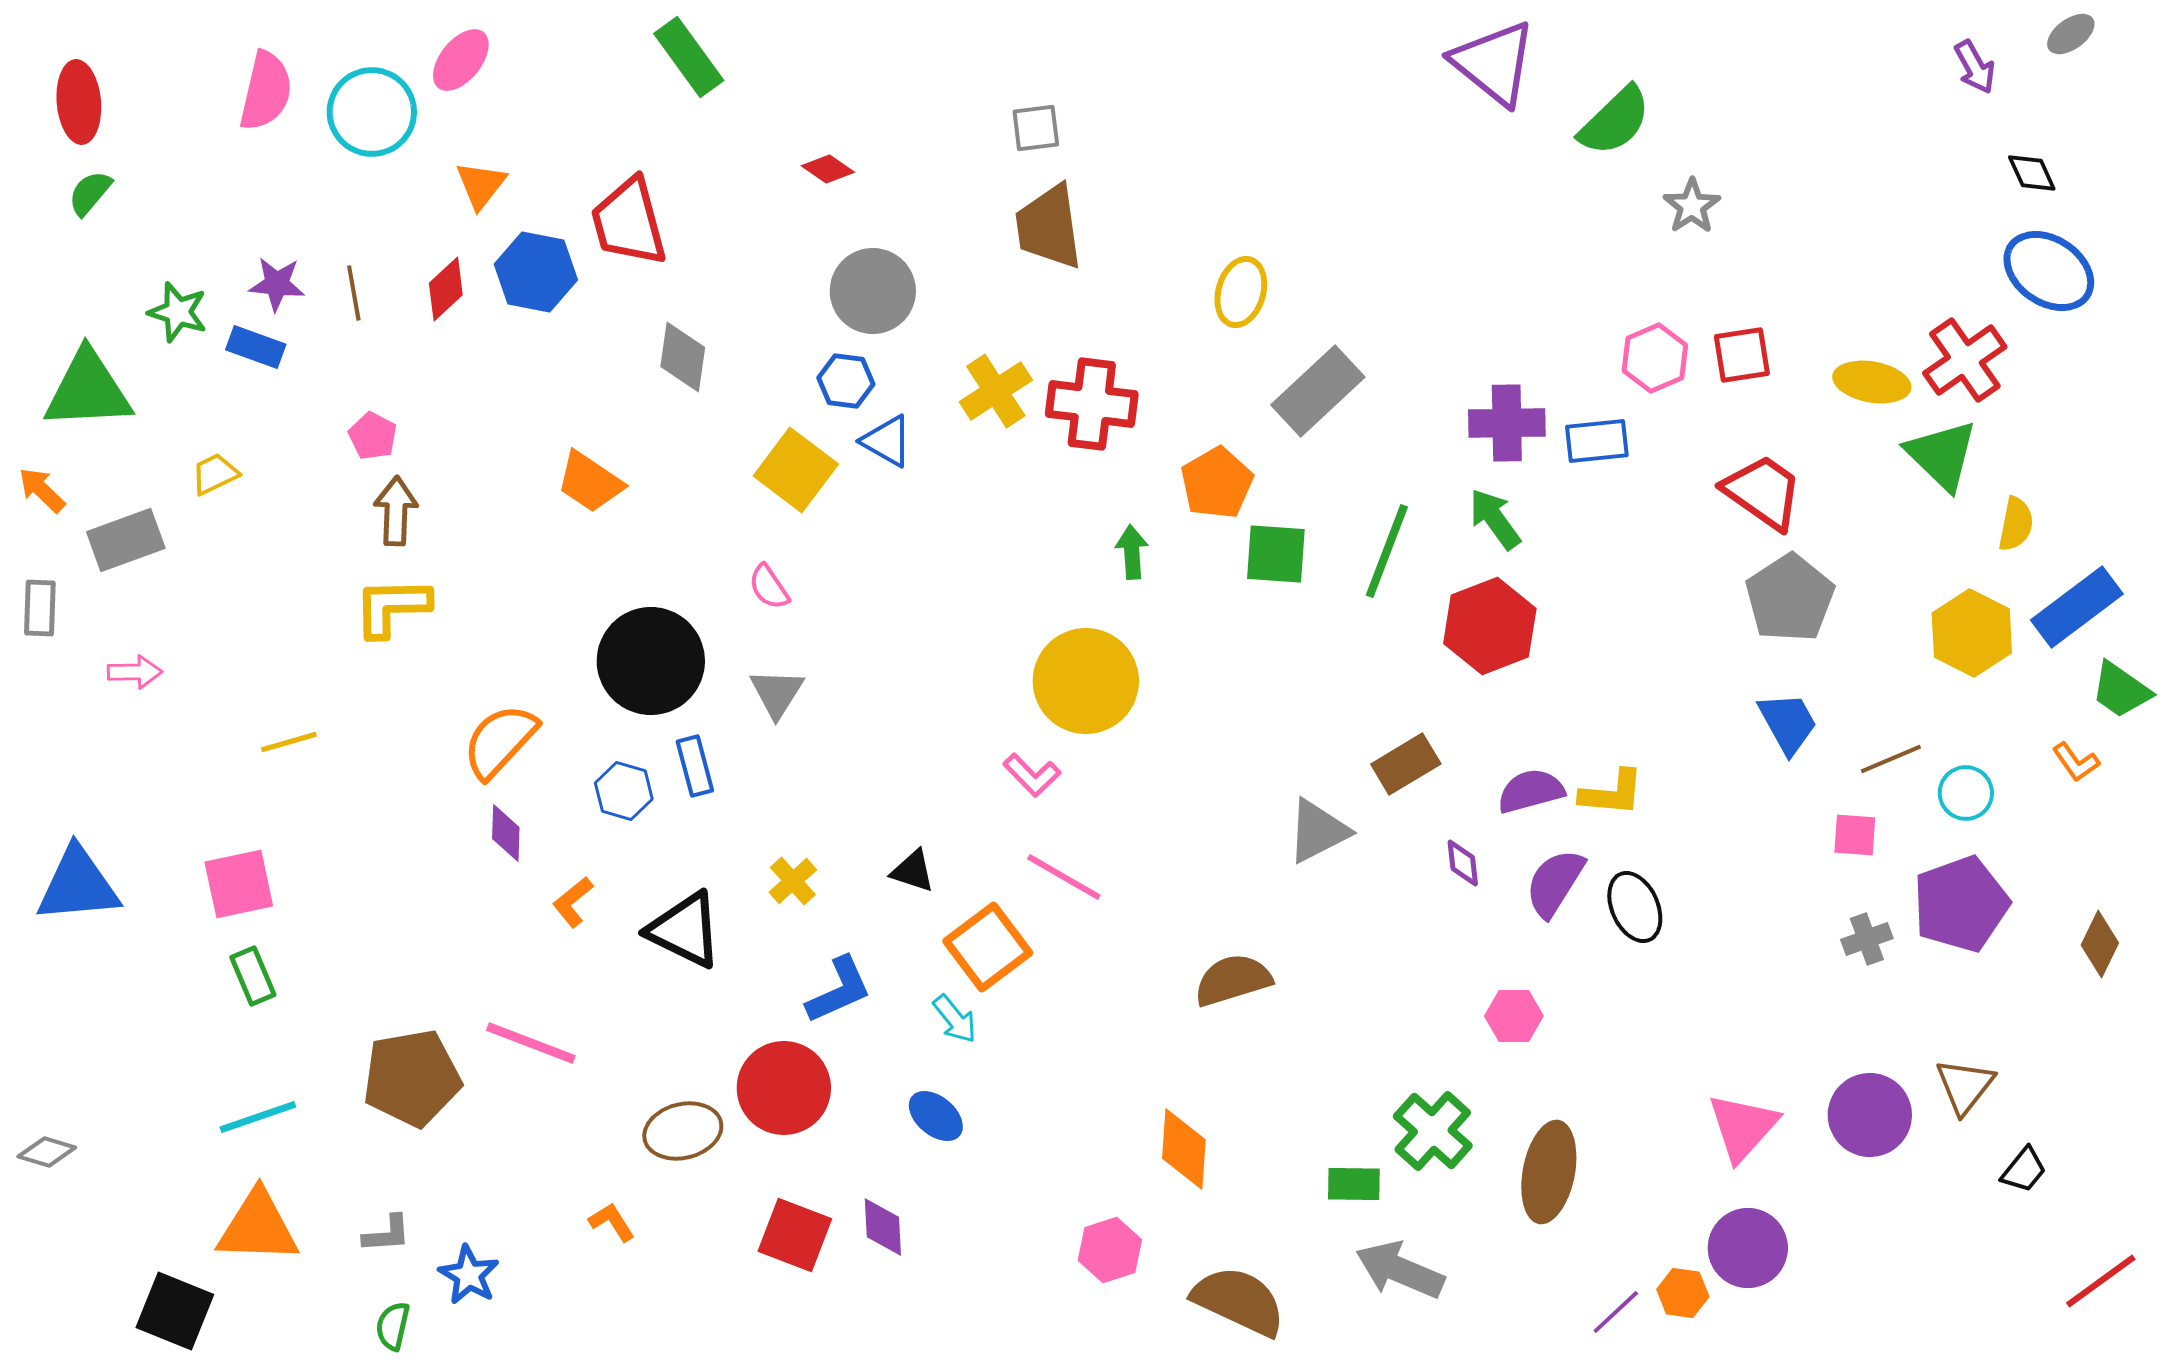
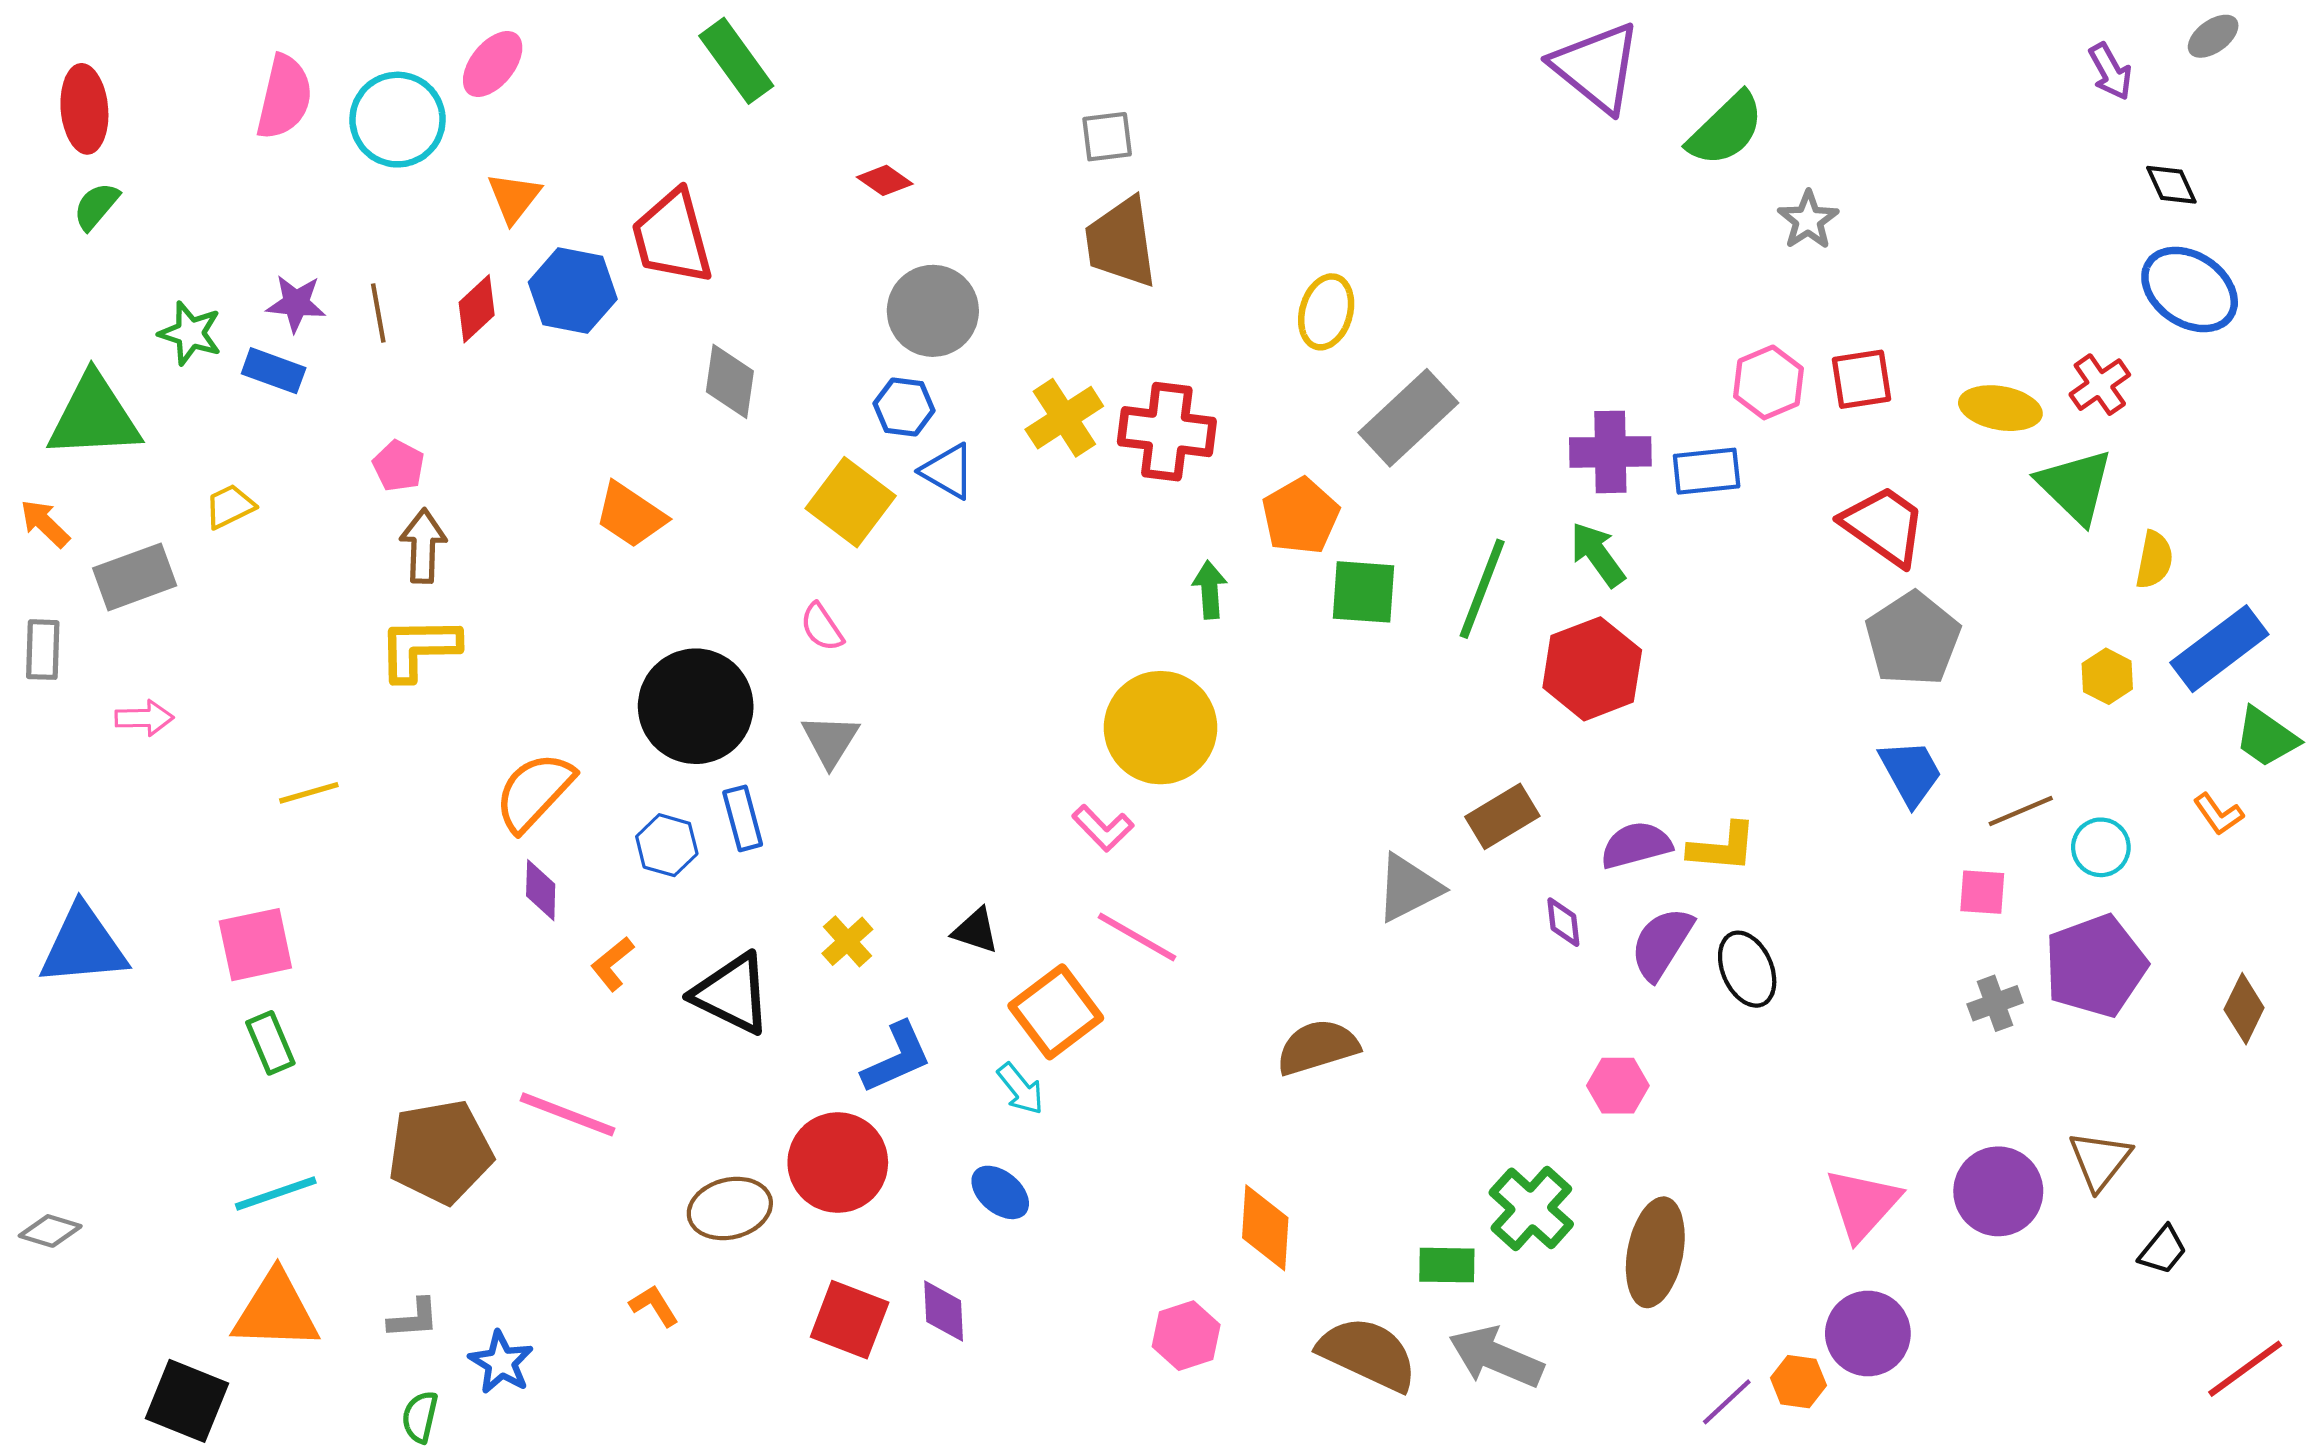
red cross: (1965, 360) -> (2100, 385), size x0.7
yellow hexagon: (1972, 633) -> (2107, 676), size x0.6
brown semicircle: (1239, 1301) -> (1368, 1354), moved

